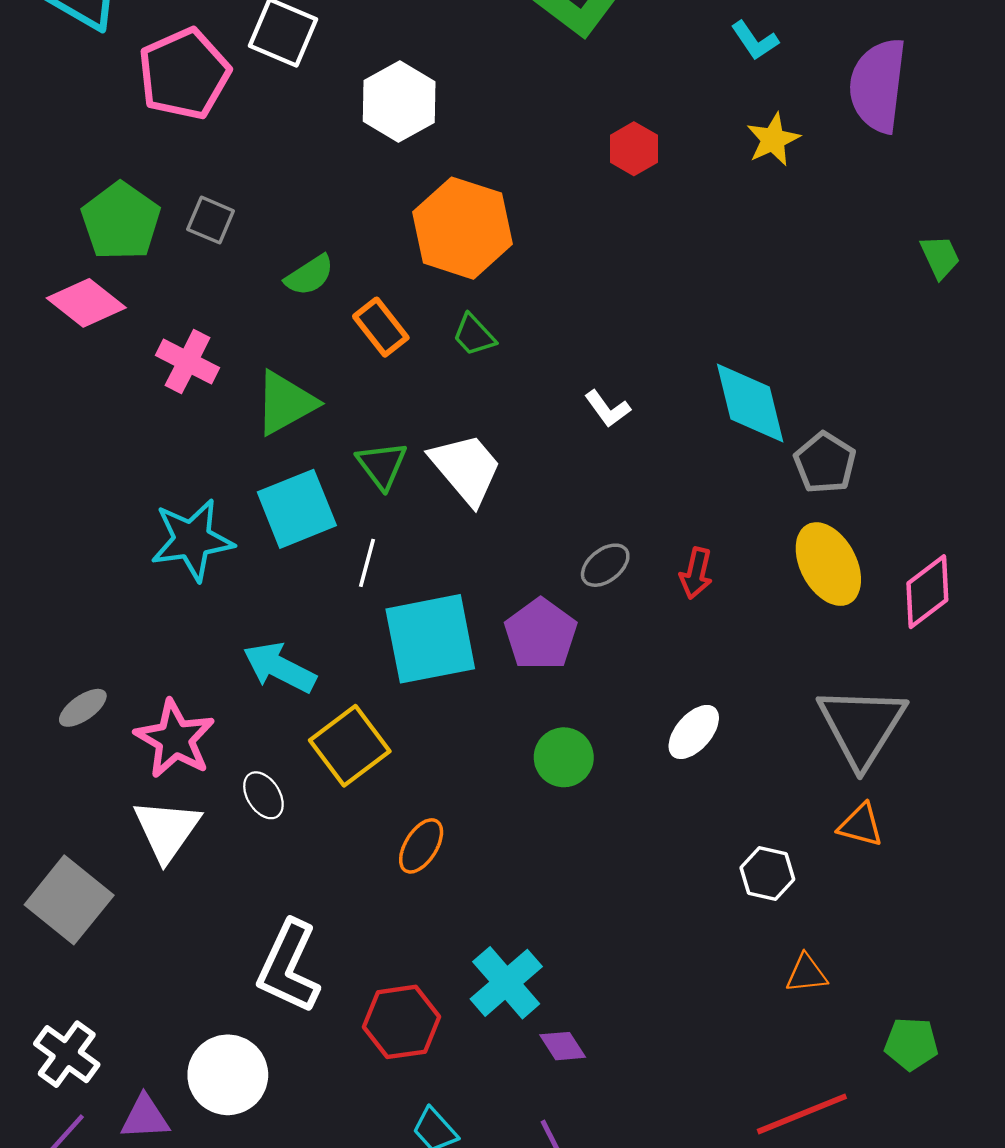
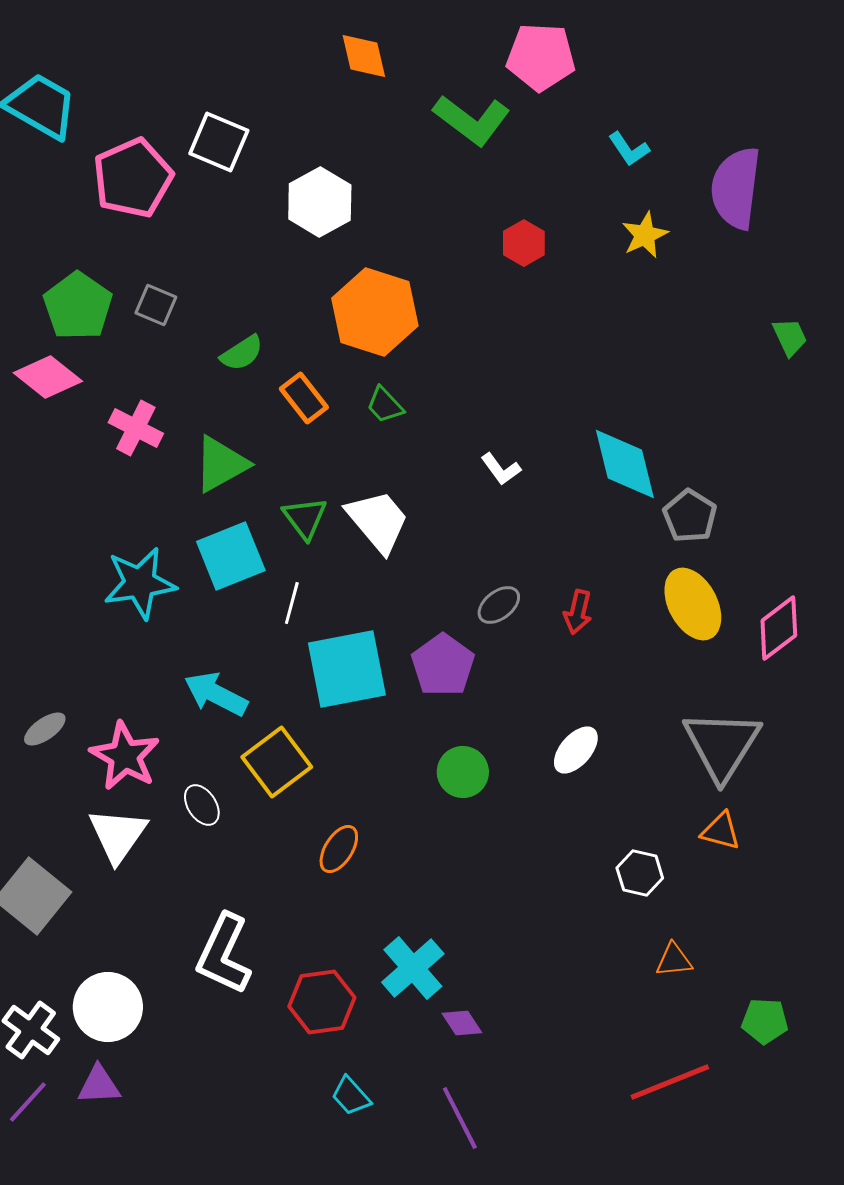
white circle: (228, 1075) -> (108, 1007), moved

